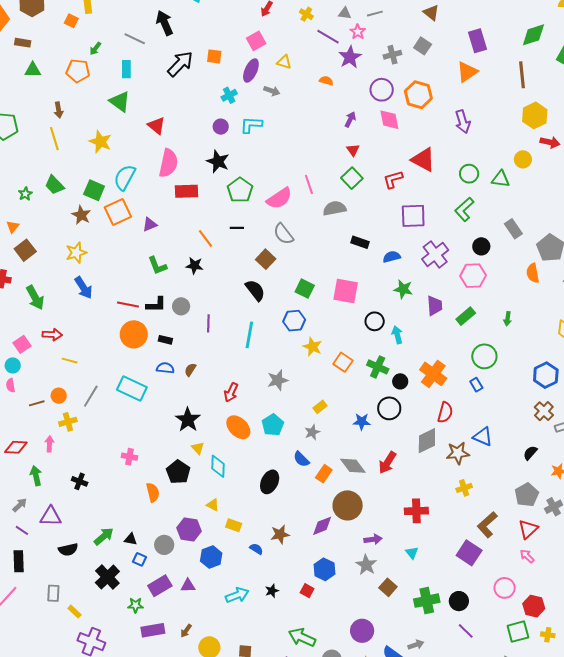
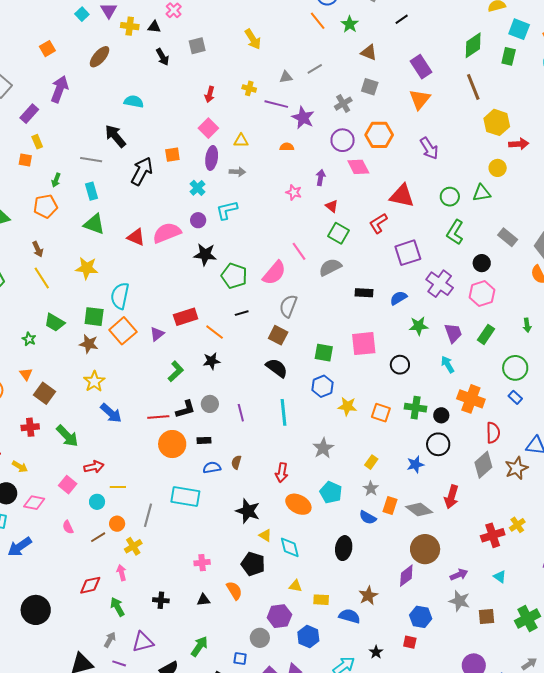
pink star: (358, 32) -> (294, 192), moved
pink semicircle: (168, 163) -> (167, 233), moved, turned -108
red rectangle: (187, 191) -> (186, 317), moved
gray semicircle: (283, 234) -> (288, 306), turned 75
green L-shape: (157, 266) -> (176, 371), turned -95
cyan arrow: (397, 335) -> (448, 364), moved
cyan circle: (13, 365) -> (97, 502), moved
orange rectangle: (324, 474) -> (390, 505), moved
yellow cross: (464, 488) -> (517, 525), moved
black triangle: (131, 539) -> (203, 600), moved
blue semicircle: (256, 549) -> (349, 616), size x1.5
brown square: (388, 587) -> (487, 617), turned -30

